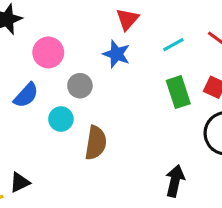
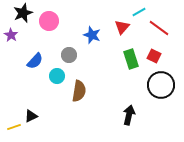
red triangle: (127, 19) -> (122, 27), moved
cyan line: (173, 45) -> (139, 12), moved
pink circle: (48, 52) -> (49, 21), moved

